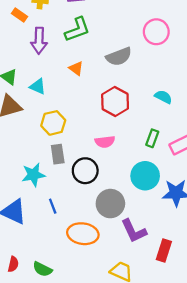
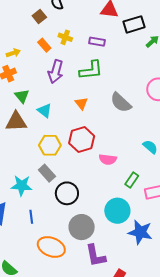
gray semicircle: (119, 57) -> (121, 102), turned 50
red hexagon: (115, 101) -> (82, 140), moved
pink semicircle: (105, 142) -> (108, 159), moved
gray rectangle: (58, 154) -> (47, 173), turned -48

